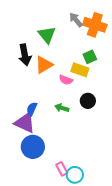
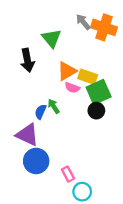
green square: (90, 57) -> (99, 92), moved, size x1.6
orange triangle: (44, 65) -> (67, 71), moved
green arrow: (62, 108) -> (54, 106), moved, turned 40
blue semicircle: (32, 109) -> (41, 112), moved
pink rectangle: (62, 169) -> (68, 174), moved

